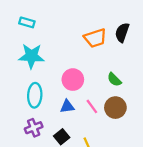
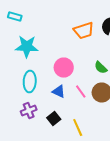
cyan rectangle: (27, 22) -> (15, 16), moved
blue triangle: (67, 106) -> (59, 92), turned 32

